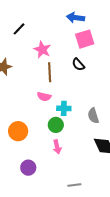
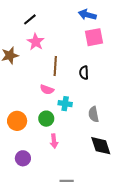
pink star: (42, 50) -> (36, 42), moved
black semicircle: (78, 64) -> (84, 73), moved, turned 32
green circle: (56, 125) -> (46, 119), moved

